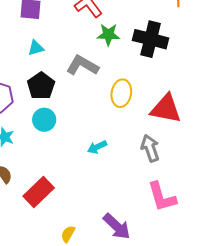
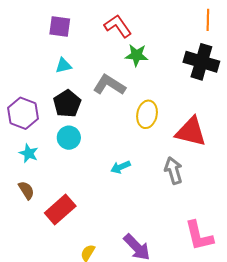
black cross: (151, 39) -> (201, 62), moved
pink L-shape: (162, 197) -> (199, 236), moved

